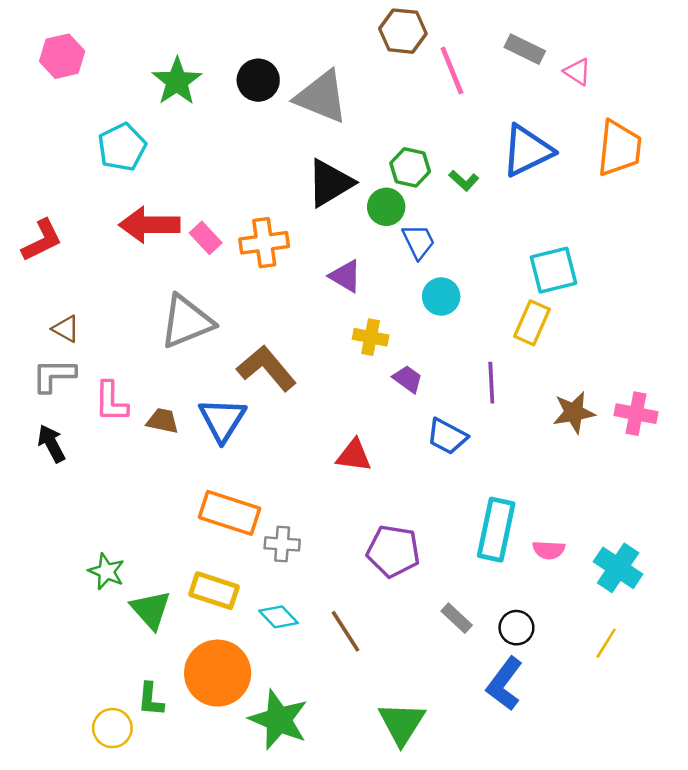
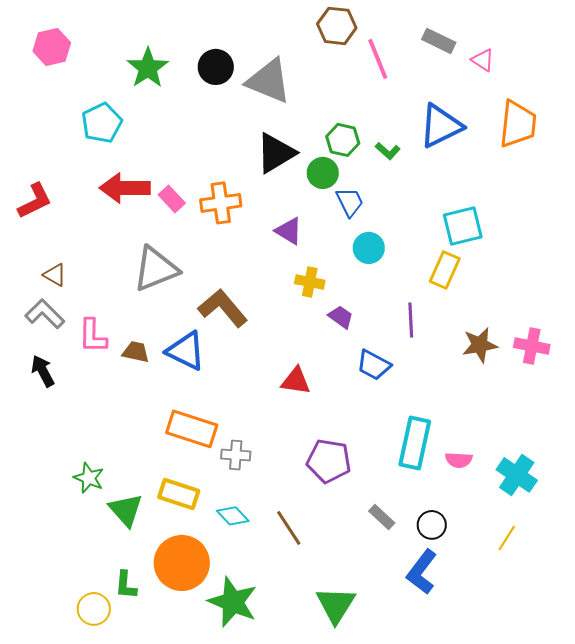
gray L-shape: (54, 375) -> (45, 314), turned 45
blue triangle: (222, 420) -> (186, 351), turned -36

